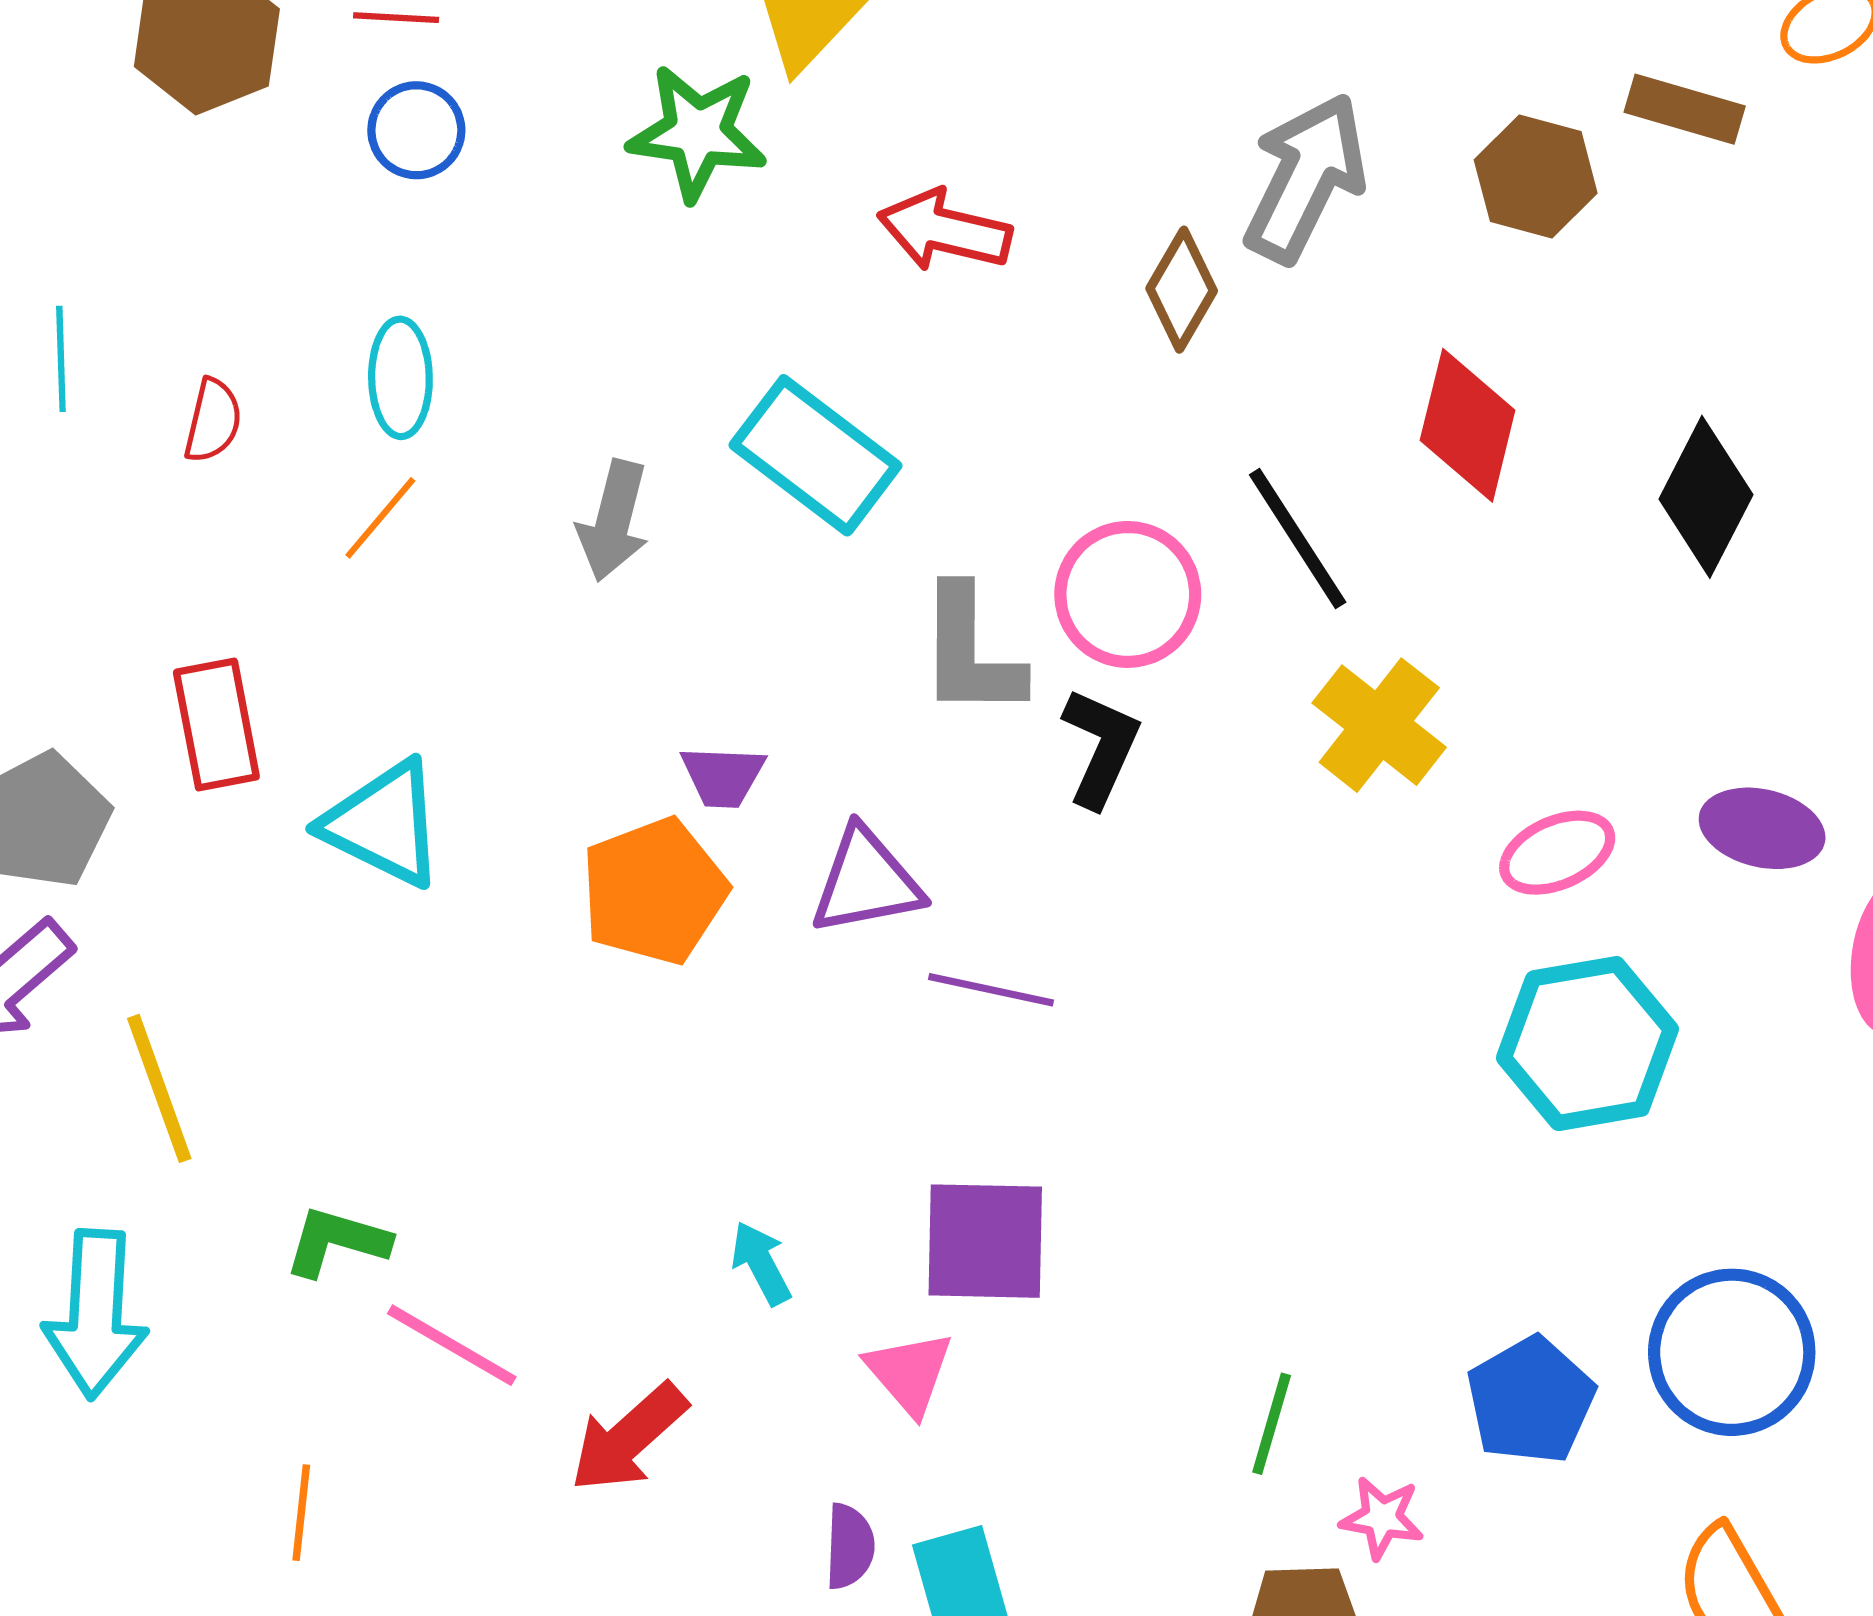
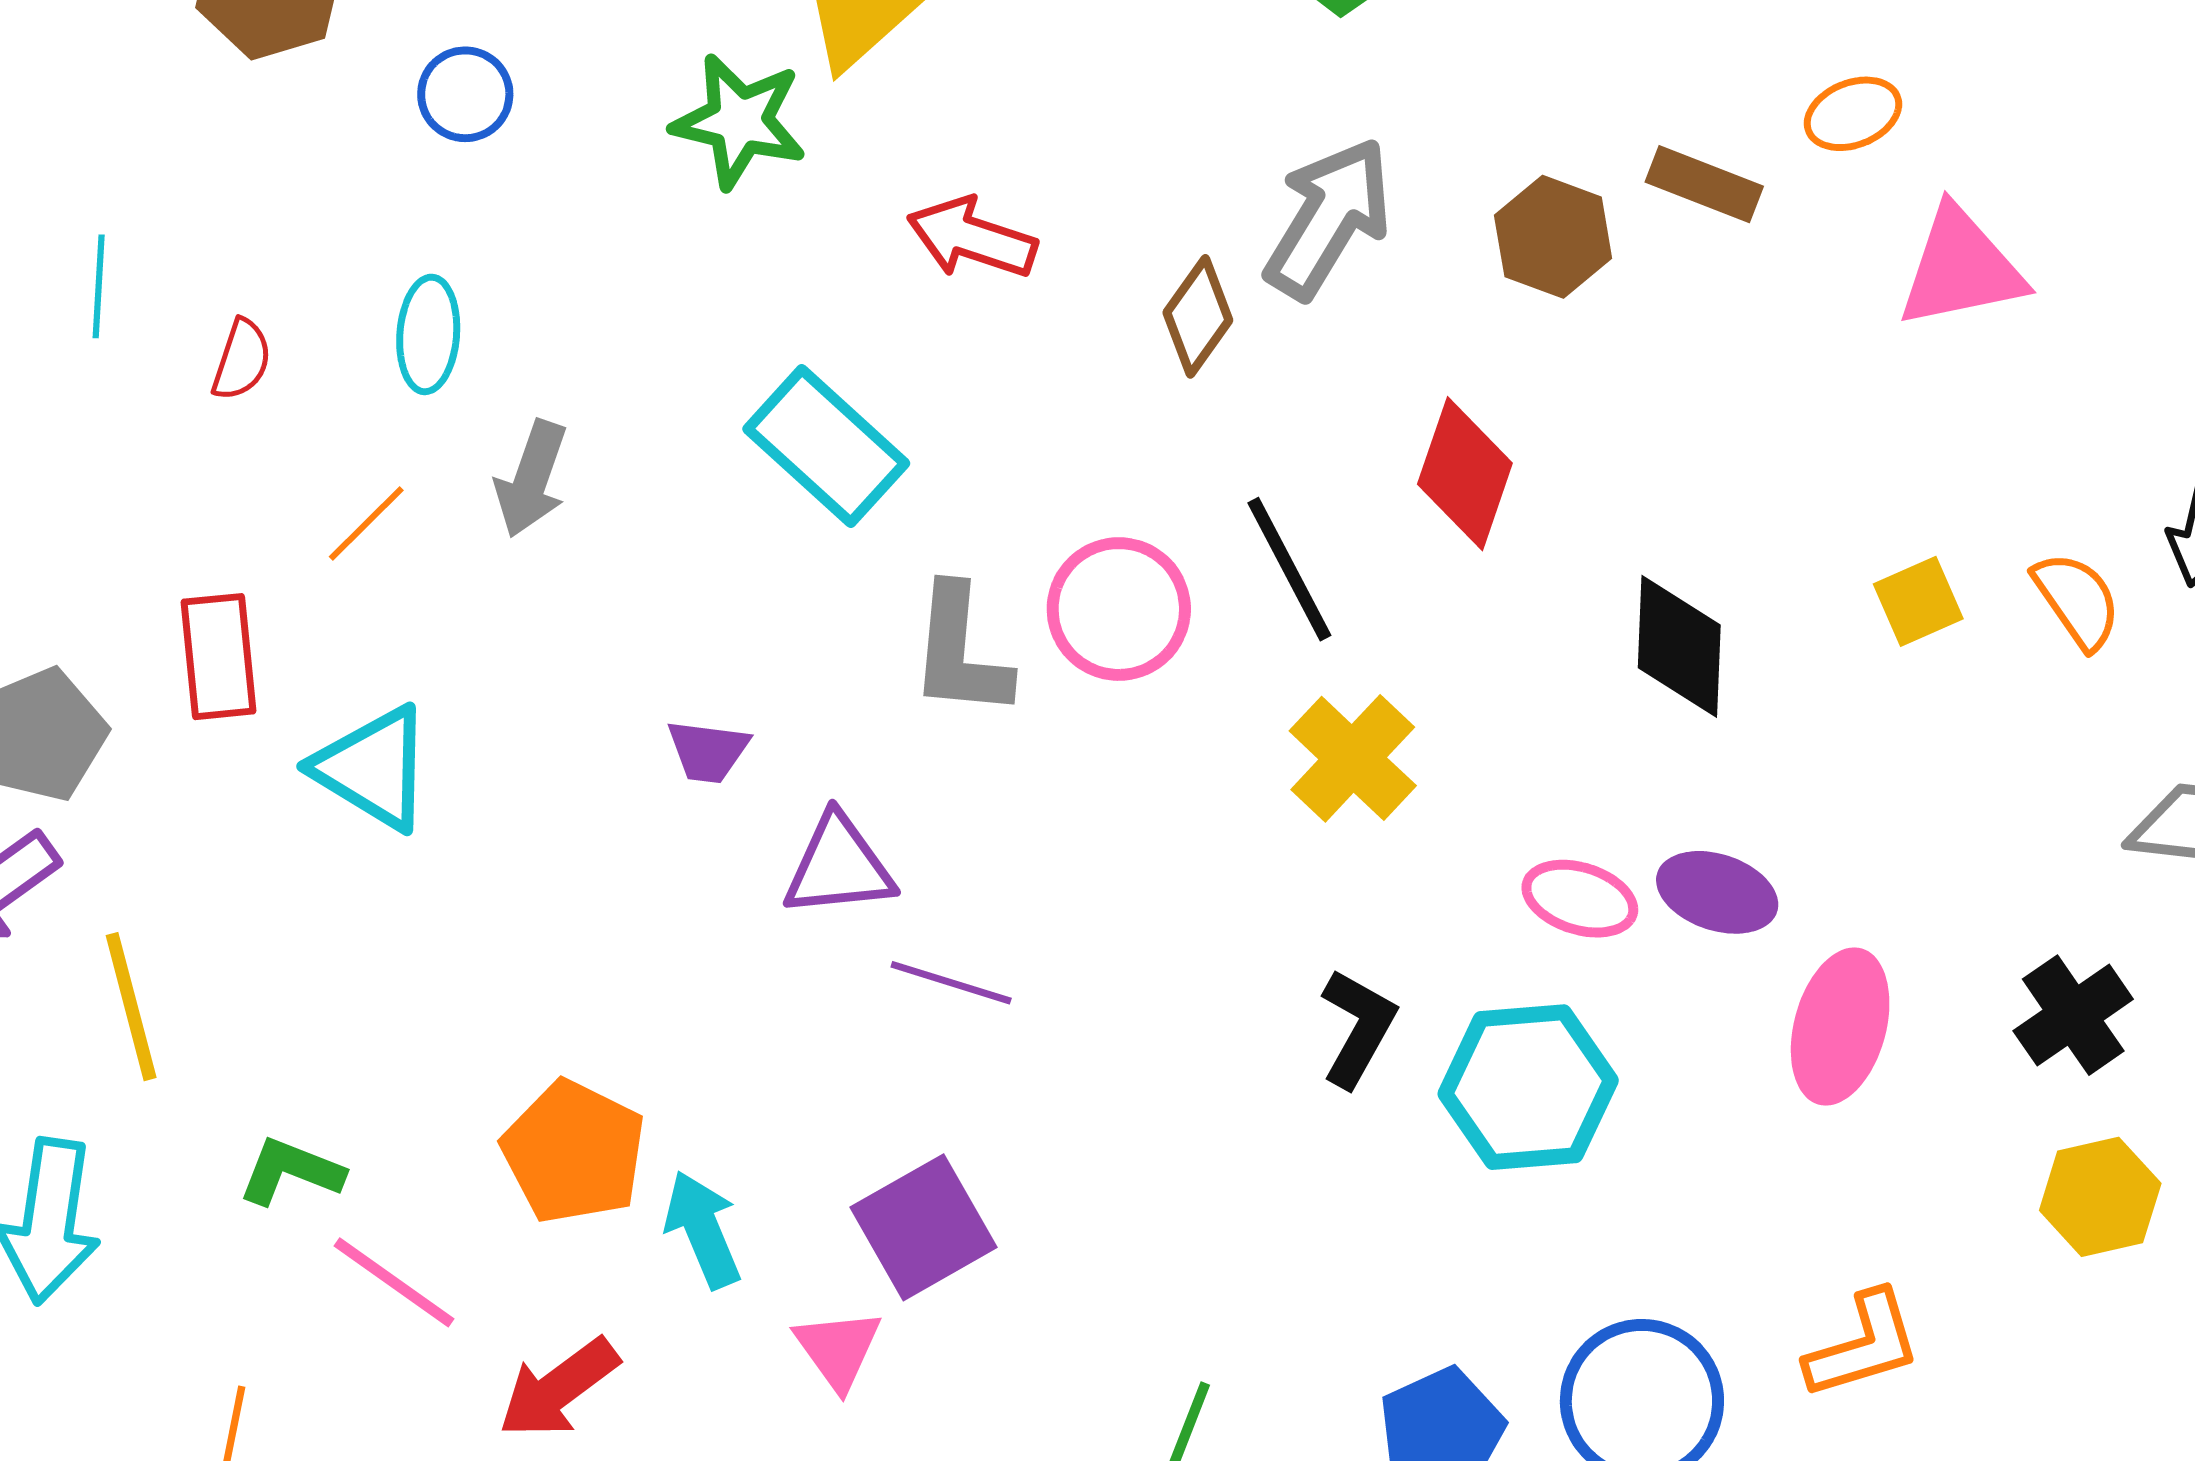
black diamond: (1706, 497) -> (1679, 646), moved, turned -30
orange line: (380, 518) -> (366, 523), moved
gray arrow: (613, 521) -> (531, 479), moved
black L-shape: (1101, 747) -> (1358, 1028), moved
pink ellipse: (1557, 853) -> (1580, 899), moved, turned 36
orange pentagon: (654, 891) -> (574, 1152), moved, turned -30
purple square: (985, 1241) -> (924, 1227), turned -36
cyan arrow: (761, 1263) -> (703, 1229), size x1.4

